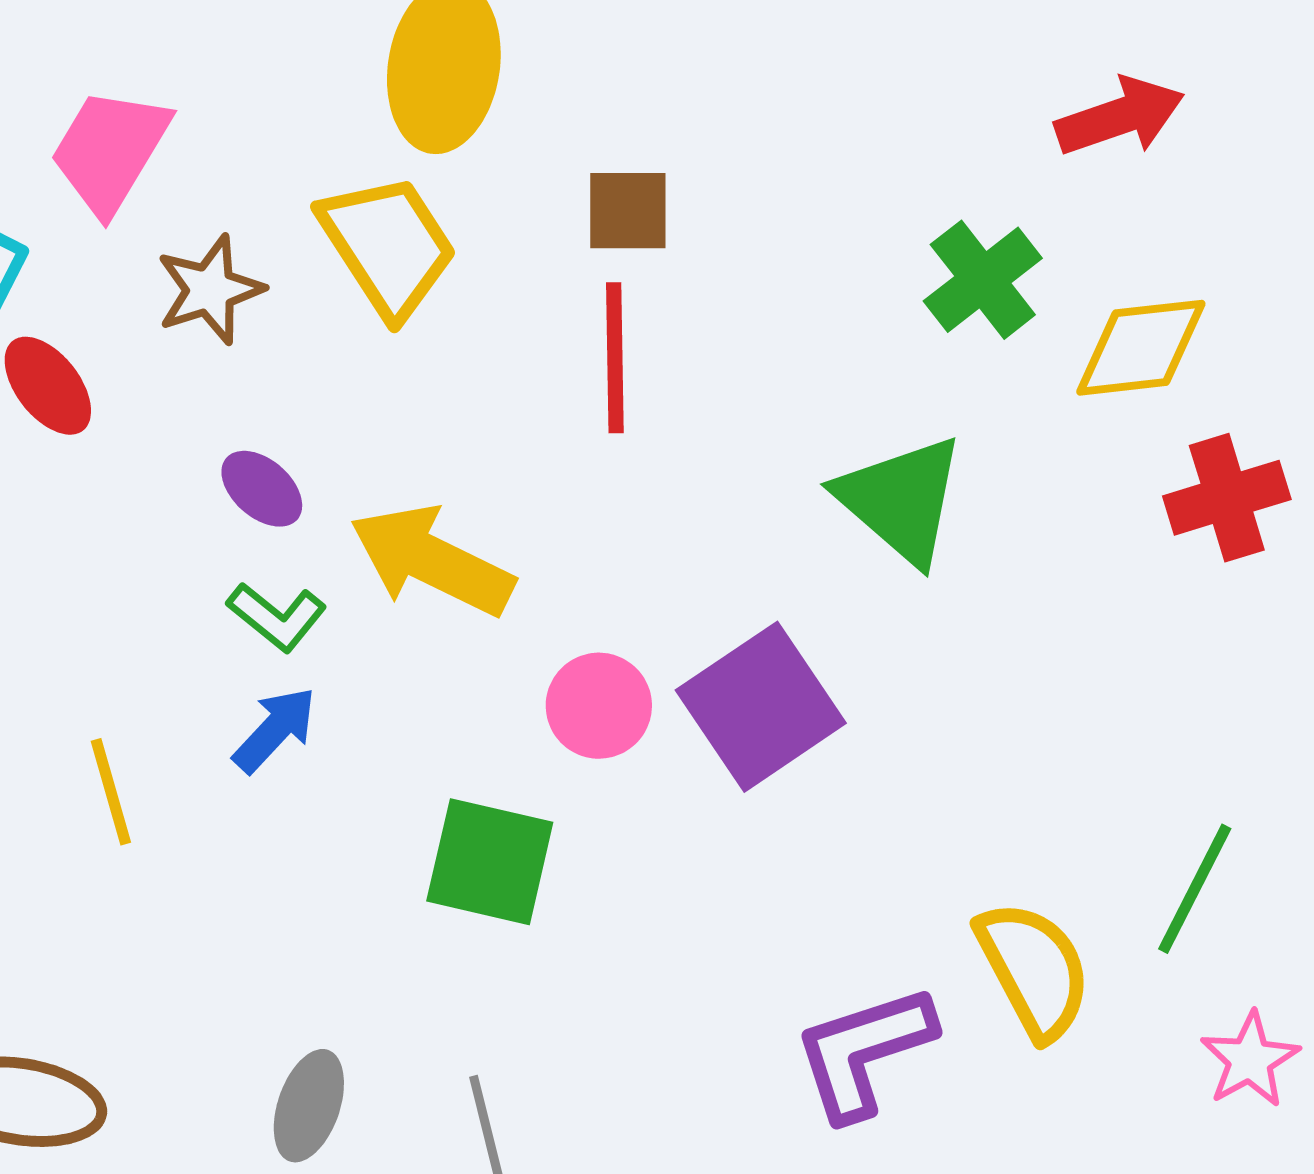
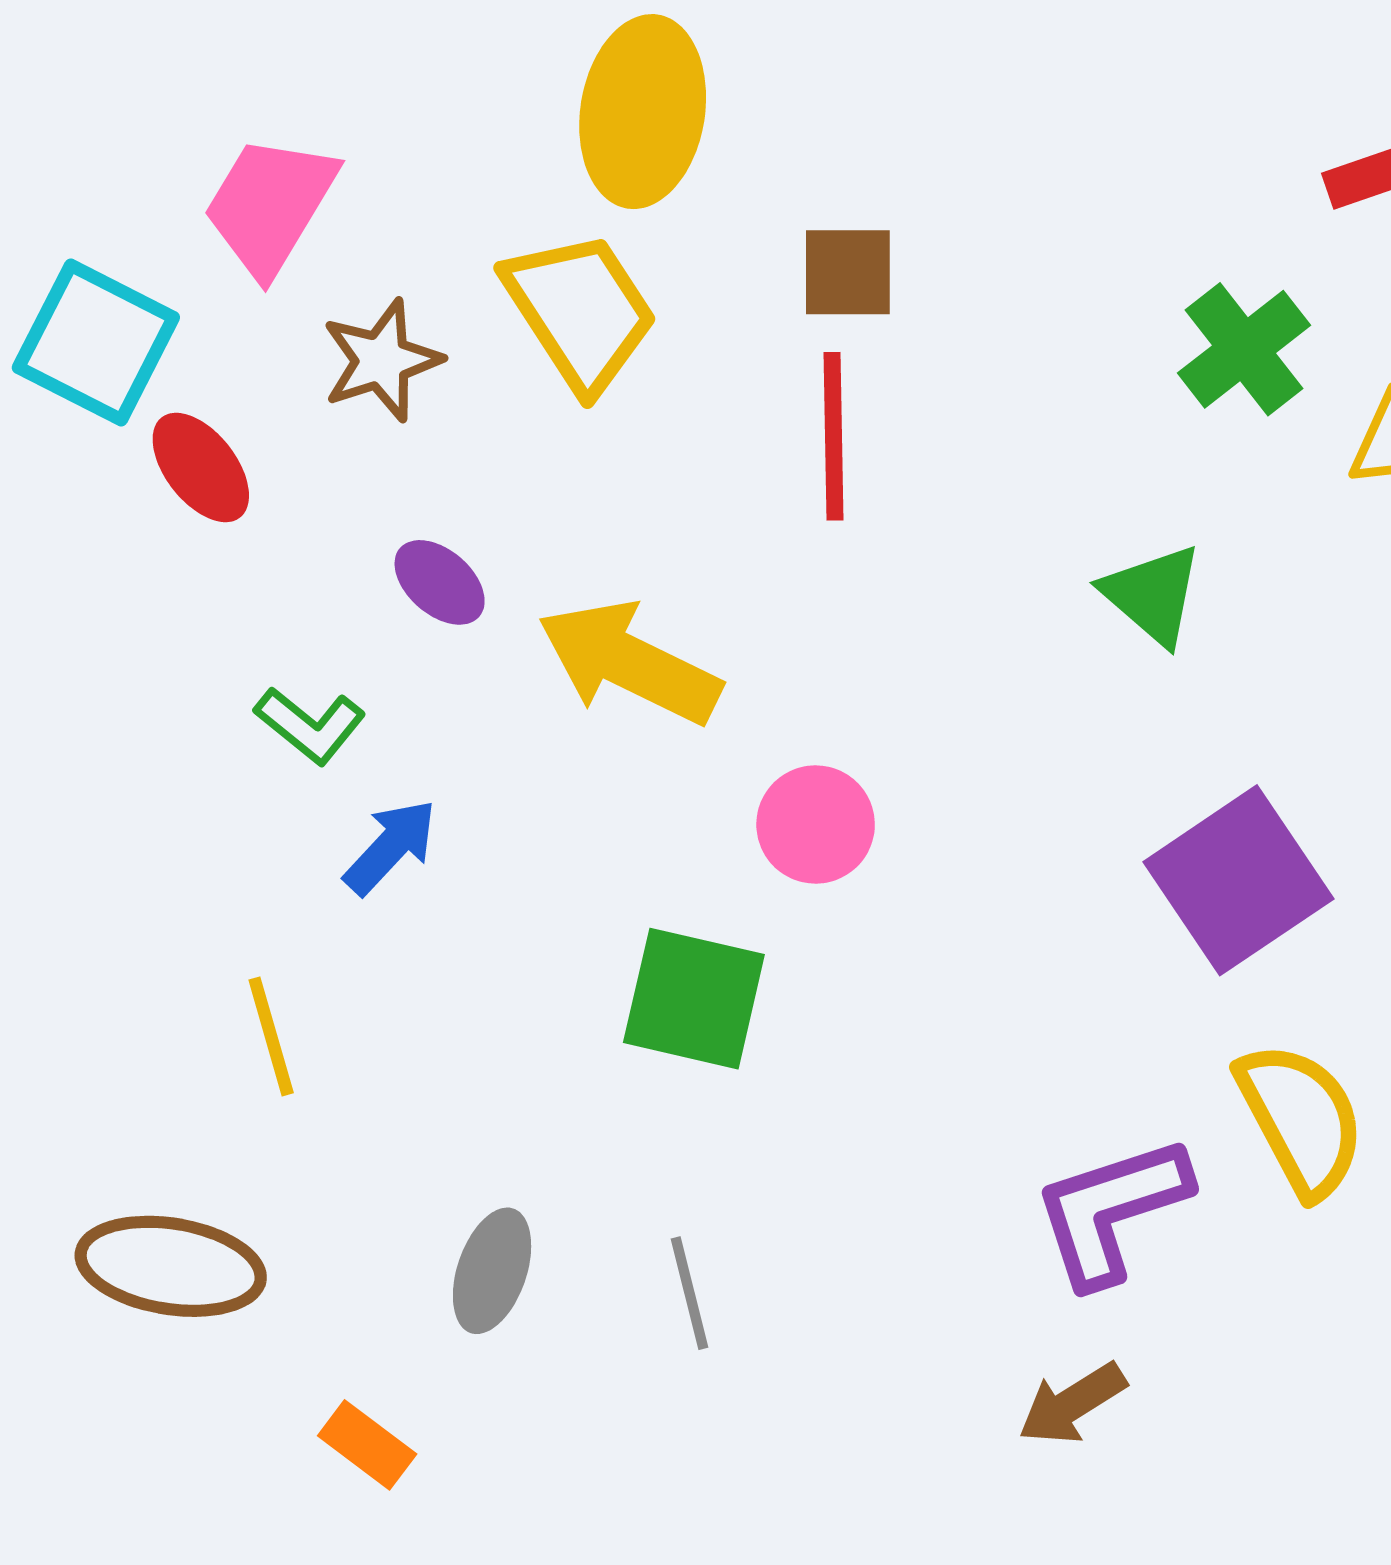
green triangle: (901, 500) -> (1153, 595), size x0.7
green L-shape: (277, 617) -> (310, 725), moved
purple square: (761, 707) -> (1238, 880), moved
blue arrow: (275, 730) -> (390, 847), moved
yellow line: (111, 792) -> (271, 1036), moved

